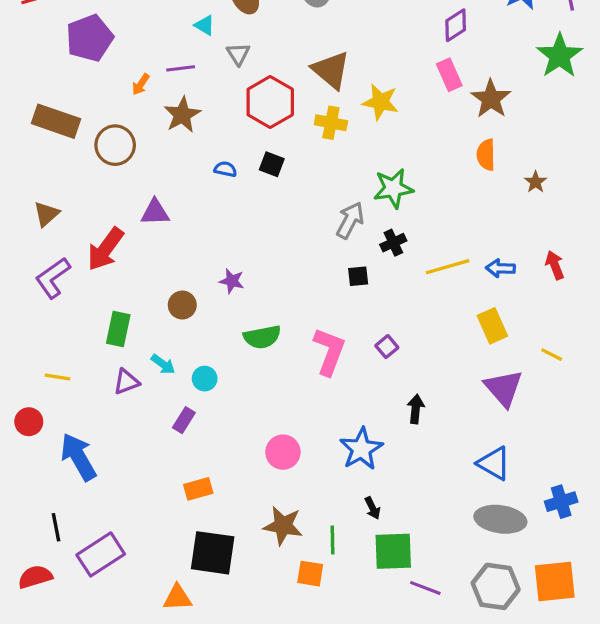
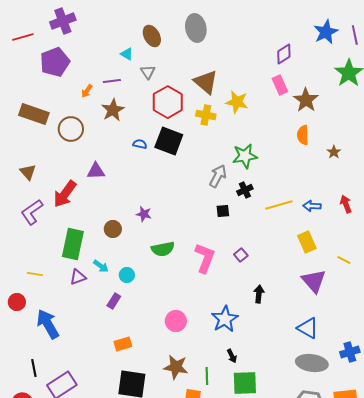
black square: (272, 164) -> (169, 141), size x1.8
brown triangle: (46, 214) -> (28, 172), turned -30
green rectangle: (118, 329) -> (73, 244), size x1.4

